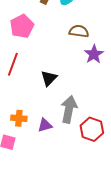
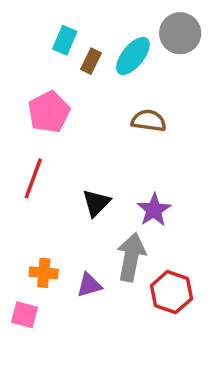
purple star: (94, 54) -> (154, 210), moved

